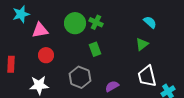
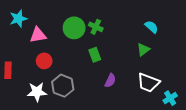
white trapezoid: (147, 76) -> (148, 83), turned -55
gray hexagon: (80, 77) -> (63, 86), moved
purple semicircle: (112, 86) -> (110, 81), moved, turned 144

